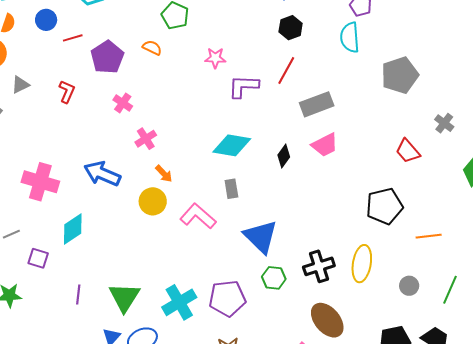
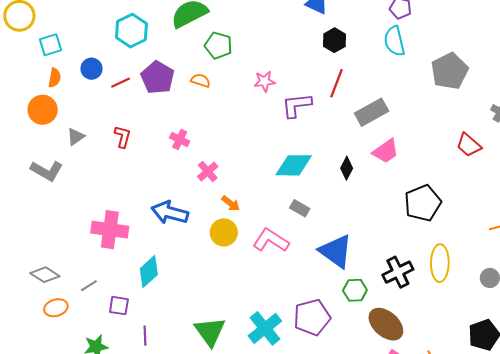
purple pentagon: (107, 57) -> (158, 78), moved
gray rectangle: (231, 189) -> (300, 208), turned -42
black pentagon: (384, 206) -> (423, 203), moved
purple line: (78, 295) -> (145, 336), moved
brown ellipse: (327, 320) -> (386, 324), moved

